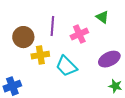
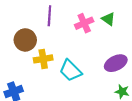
purple line: (52, 26) -> (49, 16), moved
pink cross: (79, 34) -> (84, 23), moved

